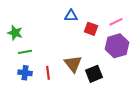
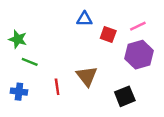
green line: (25, 52) -> (30, 62), turned 32
blue cross: (25, 73) -> (19, 92), moved
black square: (94, 74) -> (125, 96), moved

